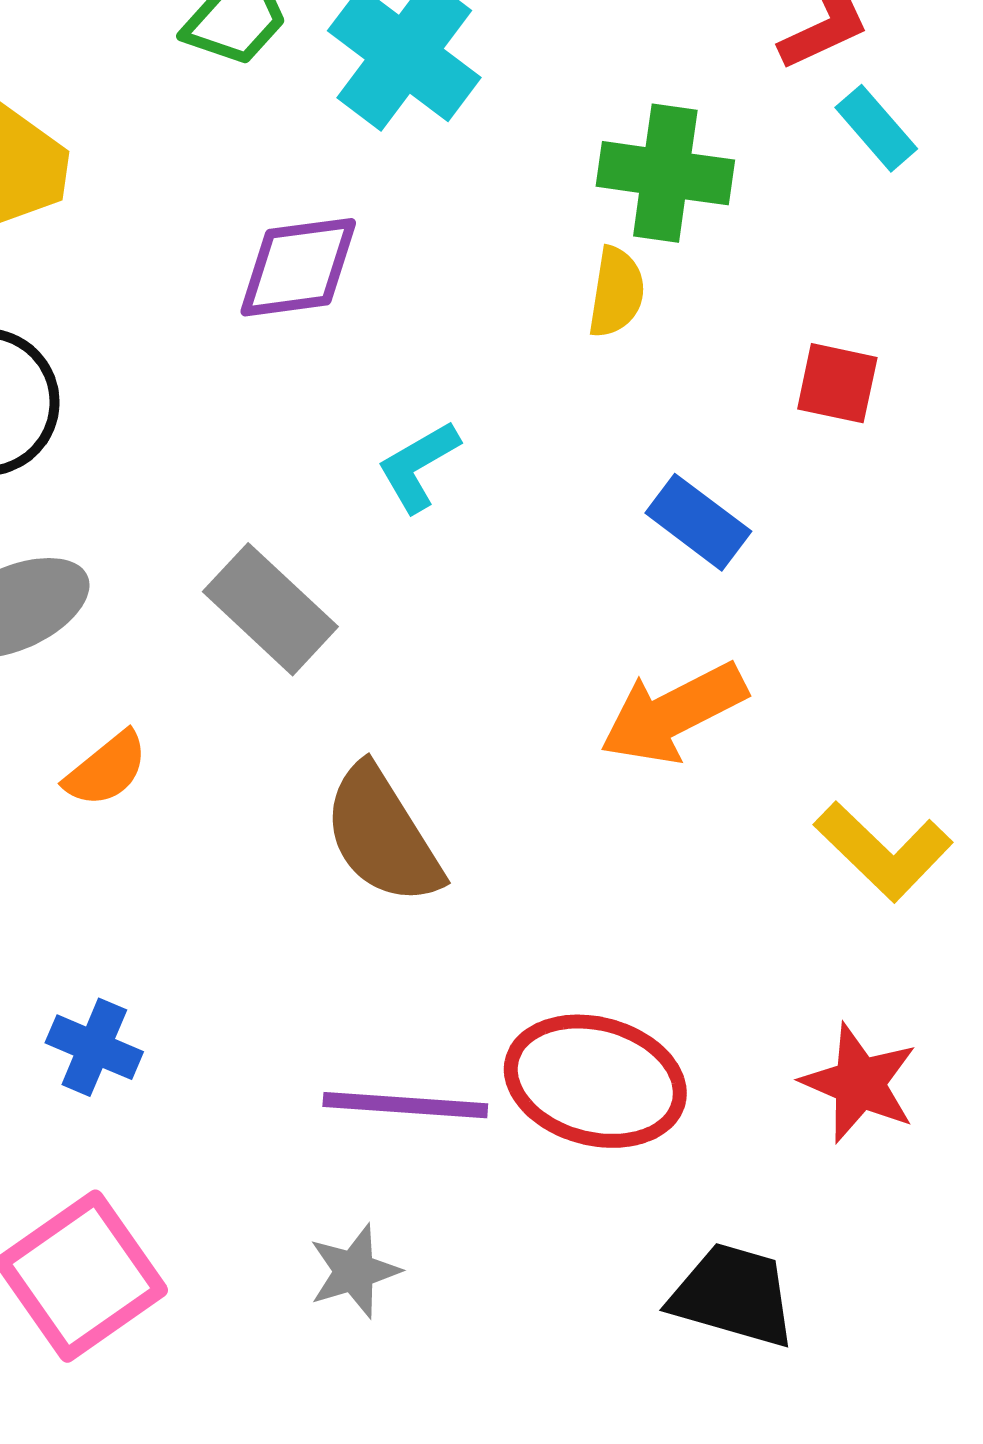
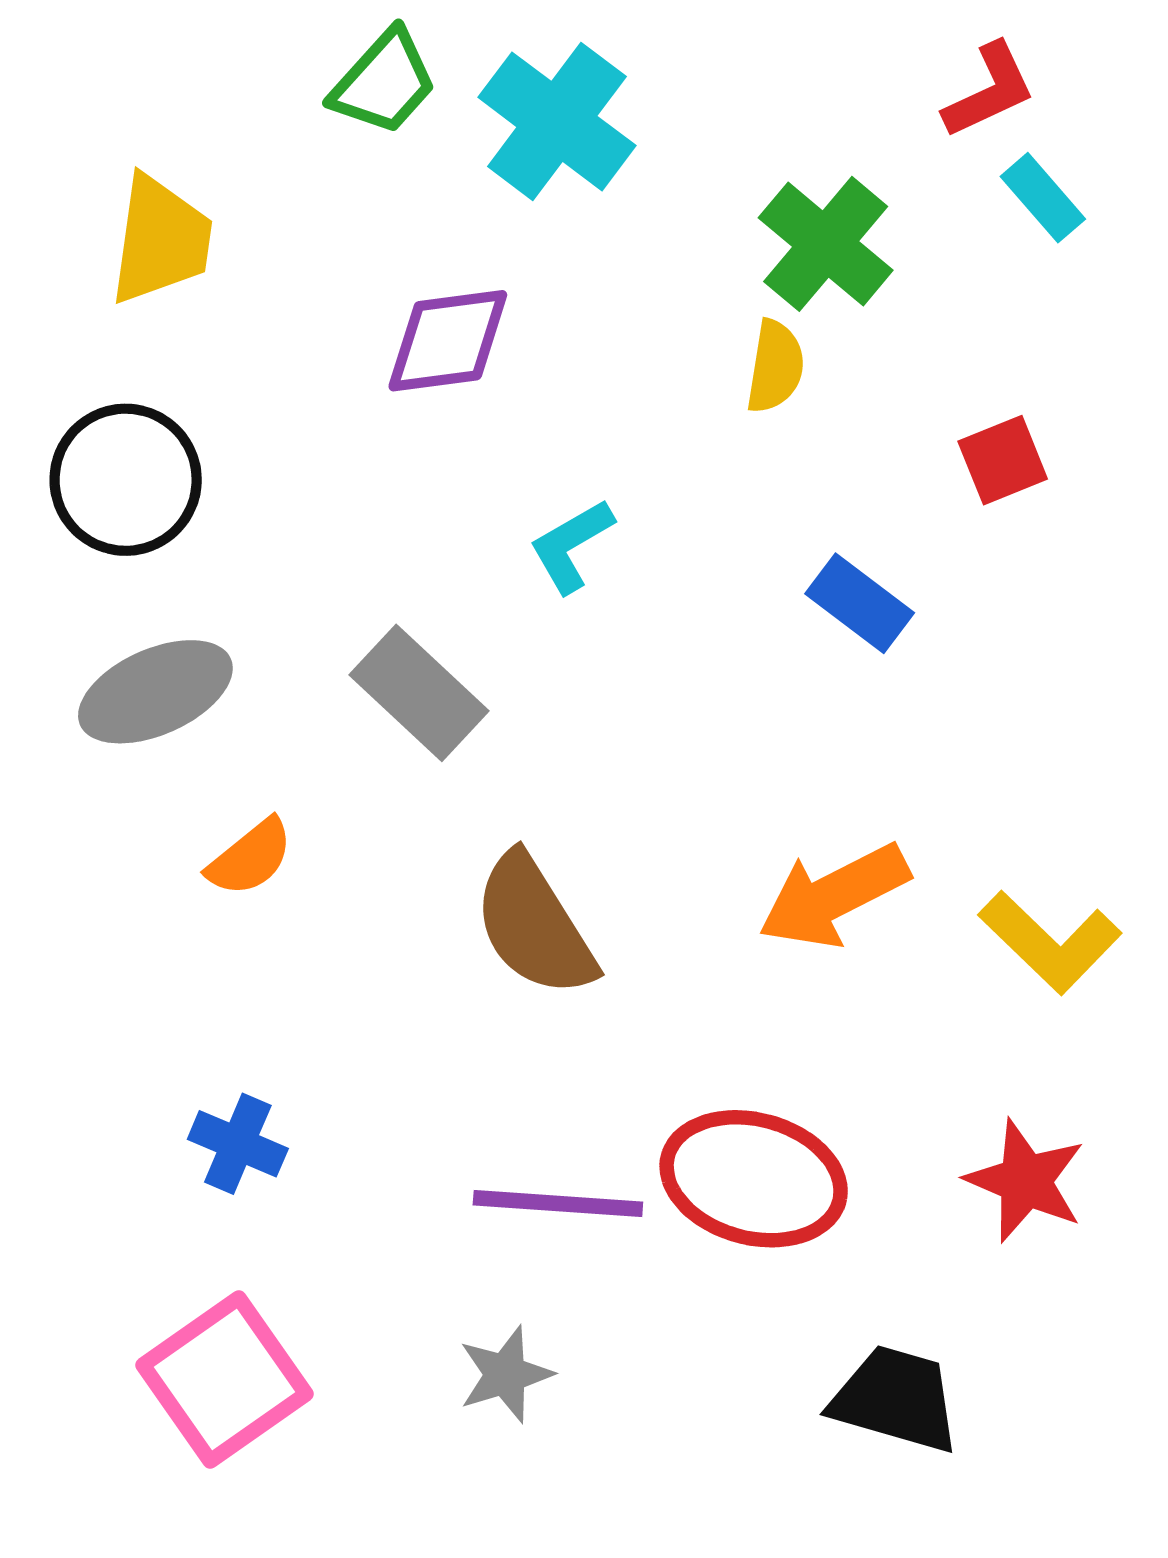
green cross: (665, 173) -> (826, 244), turned 32
red square: (837, 383) -> (1003, 460), turned -34
orange arrow: (673, 713) -> (834, 896), moved

